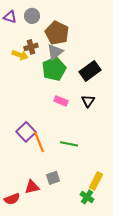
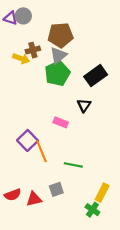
gray circle: (32, 16) -> (23, 16), moved
brown pentagon: (57, 33) -> (61, 35), turned -30
pink rectangle: (61, 101) -> (61, 122), moved
black triangle: (88, 101) -> (84, 105), moved
green line: (69, 144) -> (73, 165), moved
red semicircle: (12, 199) -> (13, 195), moved

